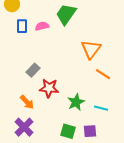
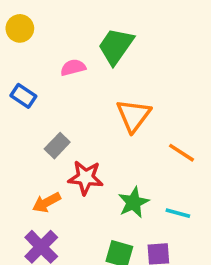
blue rectangle: (22, 26) -> (23, 96), moved, turned -56
orange triangle: (91, 49) -> (134, 115), moved
orange arrow: (27, 102) -> (46, 202), turned 105

